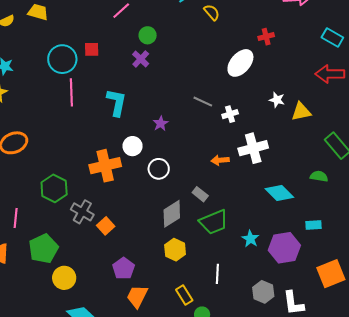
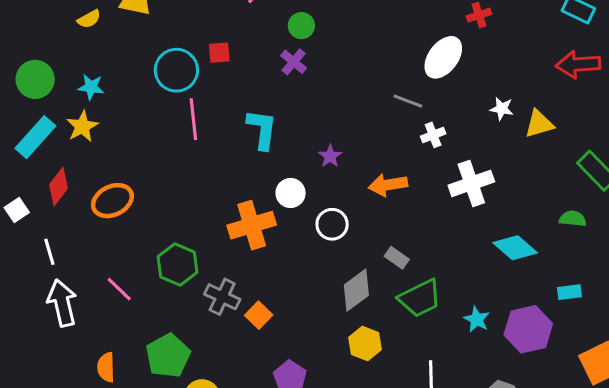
gray line: (203, 102) -> (408, 101), moved
orange arrow: (220, 160) -> (388, 185), moved, size x1.4
pink line: (16, 218) -> (119, 289), moved, turned -48

